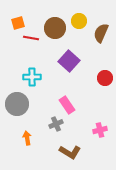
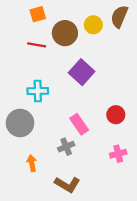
orange square: (18, 23) -> (38, 14), moved
brown semicircle: (101, 33) -> (119, 17), moved
red circle: (105, 78) -> (116, 115), moved
brown L-shape: (70, 152) -> (67, 184), moved

